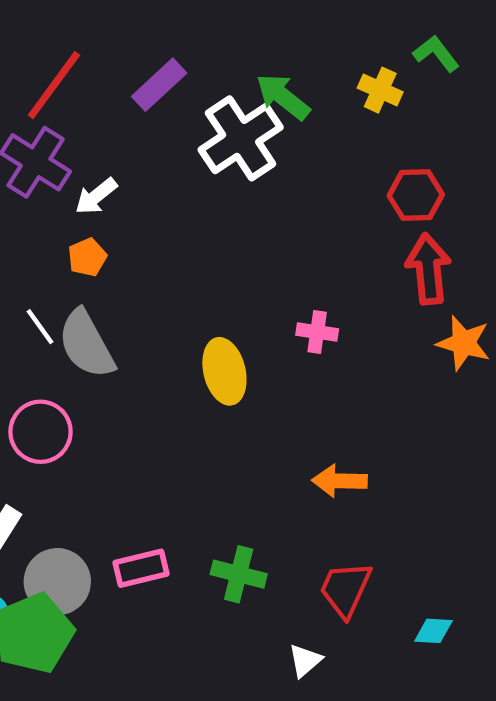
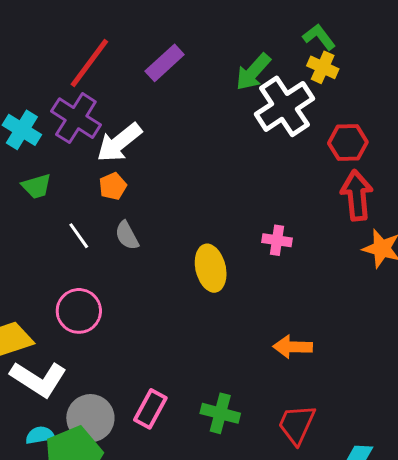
green L-shape: (436, 54) -> (319, 37), moved
green arrow: (283, 97) -> (253, 72), turned -87
white cross: (241, 138) -> (285, 106), moved
white arrow: (96, 196) -> (119, 143), size x1.5
gray semicircle: (86, 344) -> (127, 235), moved, size x0.6
pink rectangle: (141, 568) -> (150, 409), turned -48

